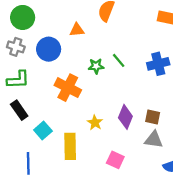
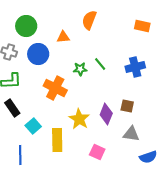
green circle: (23, 17) -> (26, 26), moved
brown square: (153, 117) -> (127, 106), moved
yellow star: (95, 123) -> (79, 119), size x1.5

